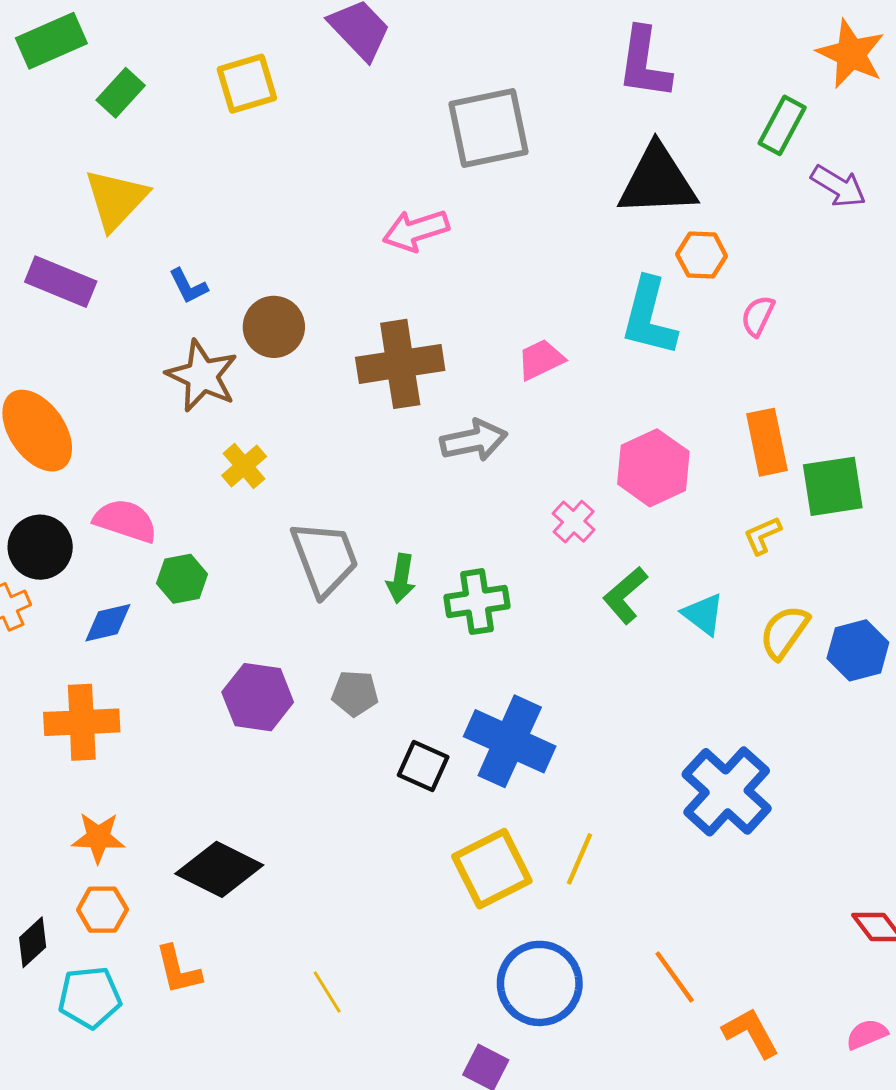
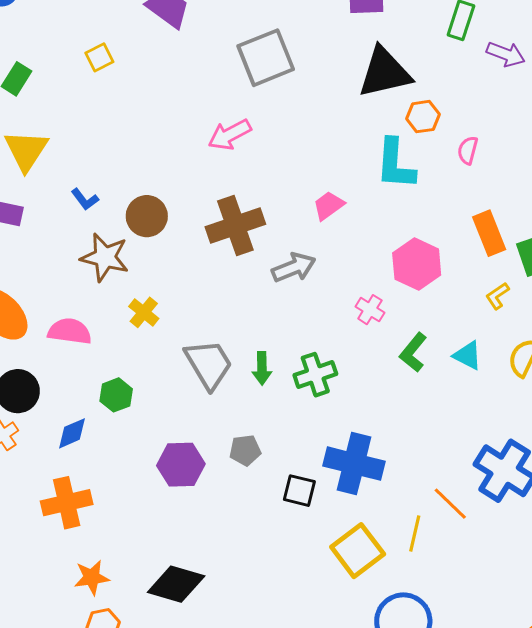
yellow square: (247, 84) -> (99, 57), size x0.7
pink semicircle: (125, 521) -> (70, 331), moved
orange line: (675, 977) -> (450, 504), moved

